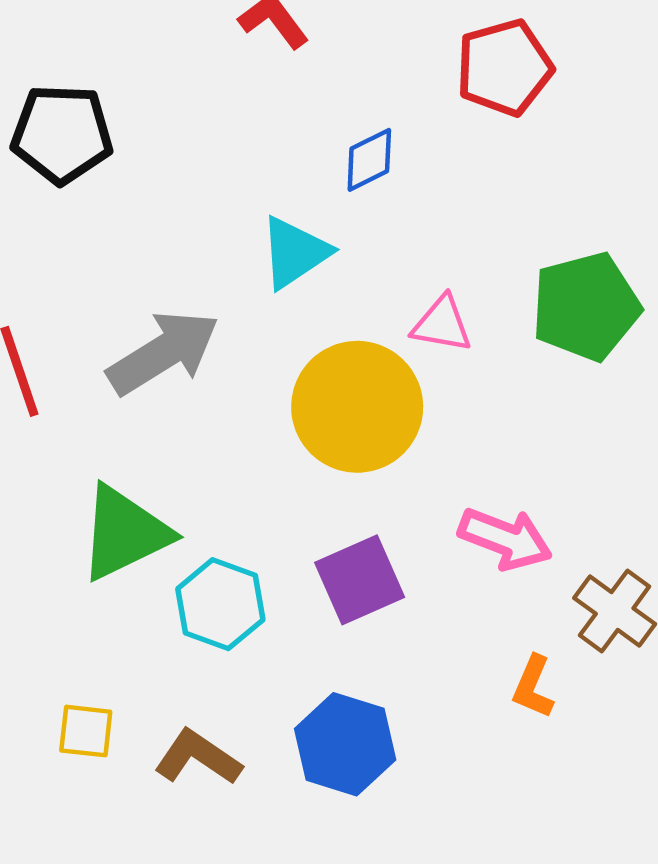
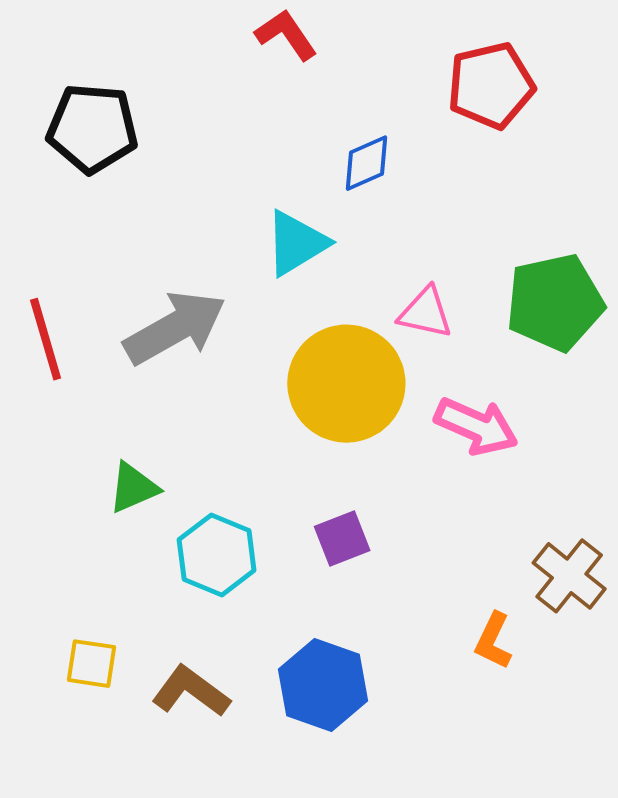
green triangle: (124, 533) -> (133, 488), size x0.6
pink arrow: (505, 539) -> (476, 426), moved
purple square: (360, 580) -> (342, 539), size x0.7

